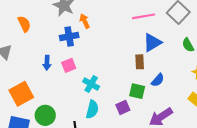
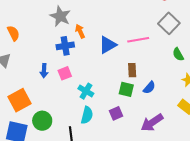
pink line: (144, 16) -> (138, 40), moved
orange semicircle: (24, 24) -> (13, 33), moved
blue triangle: (152, 43) -> (108, 45), moved
green square: (137, 91) -> (126, 89), moved

